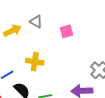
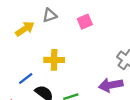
gray triangle: (36, 22) -> (50, 15), turned -40

